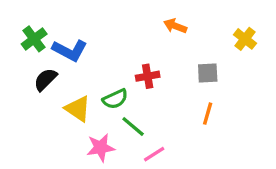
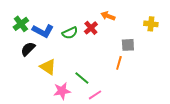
yellow cross: (245, 39) -> (151, 24), turned -32
red cross: (148, 76) -> (91, 28), moved, turned -32
green semicircle: (115, 99) -> (70, 33), moved
orange line: (208, 114) -> (119, 63), moved

